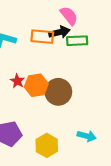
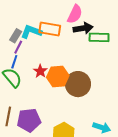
pink semicircle: (69, 16) -> (75, 14), moved, turned 60
orange rectangle: (42, 37) -> (50, 29), moved

